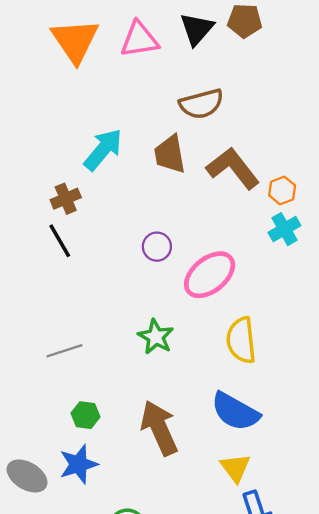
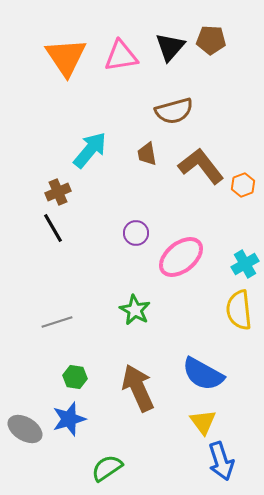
brown trapezoid: (170, 154) -> (147, 154), size x0.7
cyan cross: (284, 229) -> (245, 264), moved
yellow semicircle: (241, 340) -> (239, 310), moved

